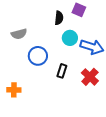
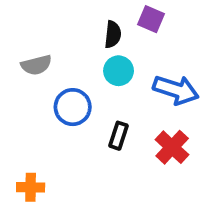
cyan circle: (70, 38) -> (119, 71), moved
orange cross: (14, 90) -> (31, 187), moved

